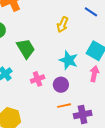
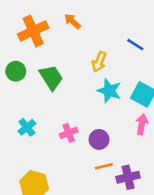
green trapezoid: (26, 49) -> (51, 77), moved
cyan star: (69, 60) -> (109, 91), moved

